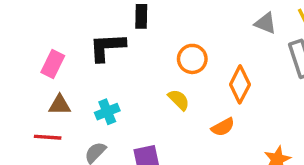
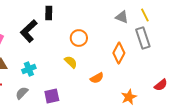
black L-shape: (107, 47) -> (29, 31), turned -40
orange diamond: (240, 84) -> (119, 53), moved

